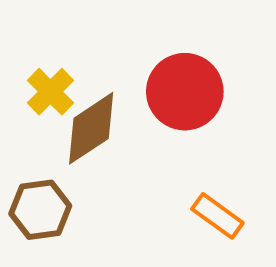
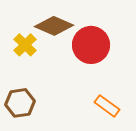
brown diamond: (91, 128) -> (54, 26), moved, turned 57

